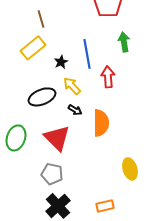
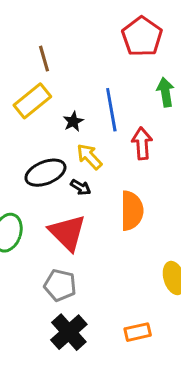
black arrow: (75, 110) -> (81, 187), moved

